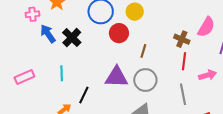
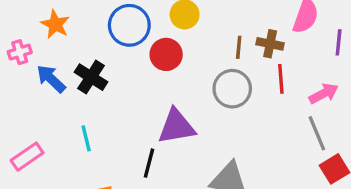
brown line: (143, 51) -> (239, 47), moved
gray circle: (145, 80) -> (232, 89), moved
gray line: (183, 94) -> (317, 133), moved
black line: (84, 95) -> (149, 163), moved

